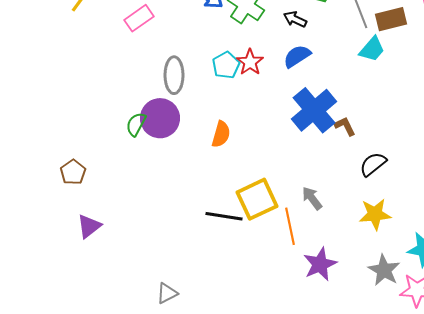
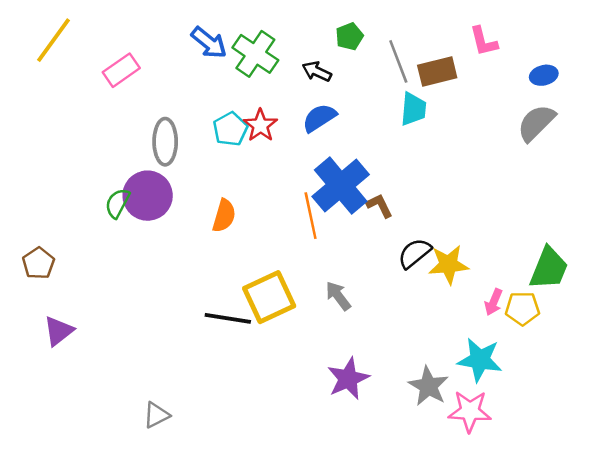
cyan trapezoid: (372, 49) -> (413, 109), turned -36
yellow star: (375, 214) -> (448, 265), moved
orange line: (290, 226) -> (311, 216), moved

